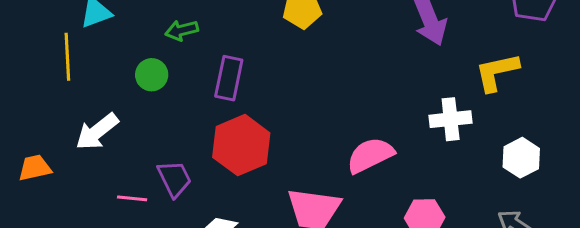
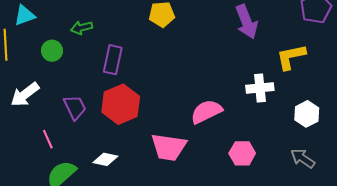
green circle: (152, 75) -> (52, 51), moved
purple trapezoid: (174, 179) -> (75, 107), moved
pink line: (132, 198) -> (48, 139), turned 60

